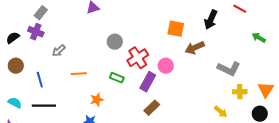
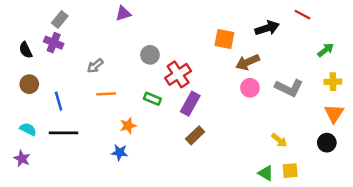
black arrow: (211, 20) -> (267, 28), turned -132
black semicircle: (13, 38) -> (26, 50), turned -80
green arrow: (259, 38) -> (326, 50), turned 112
gray arrow: (59, 51) -> (95, 66), moved
pink circle: (166, 66) -> (250, 88), moved
yellow cross: (240, 92) -> (333, 82), moved

